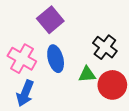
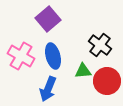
blue arrow: (25, 93) -> (48, 89), moved

